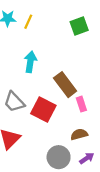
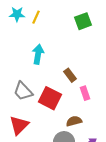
brown rectangle: (65, 85) -> (70, 75), size x0.6
brown semicircle: (79, 134) -> (74, 121), moved

